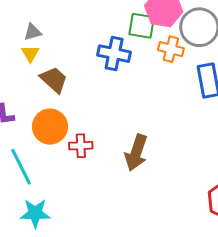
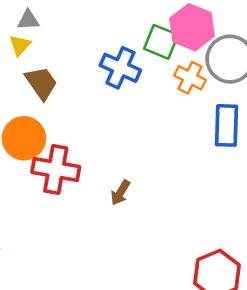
red cross: (81, 146) -> (56, 170), size x1.6
brown arrow: (136, 153) -> (120, 193), size x0.6

